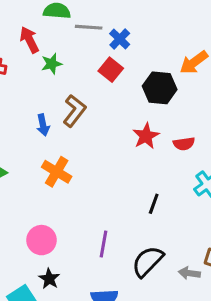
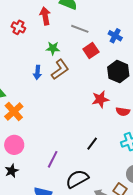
gray line: (89, 27) -> (80, 29), moved
blue cross: (120, 39) -> (115, 36), moved, turned -32
green star: (52, 64) -> (53, 48), moved
orange cross: (57, 172) -> (14, 112), moved

